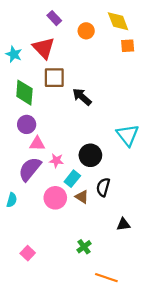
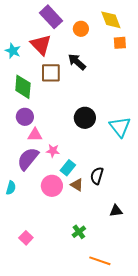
purple rectangle: (54, 18) -> (51, 17), size x1.6
black arrow: (82, 97) -> (77, 62), moved
black circle: (90, 155) -> (85, 118), moved

